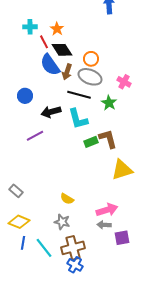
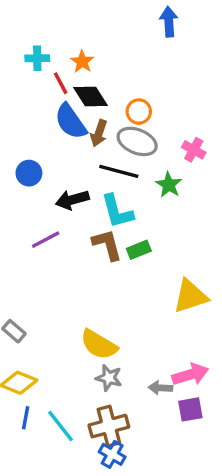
brown L-shape: (108, 139) -> (107, 245), moved
yellow semicircle: (67, 199) -> (99, 345), size x1.6
pink arrow: (107, 210) -> (190, 374), moved
gray star: (62, 222) -> (109, 378), moved

